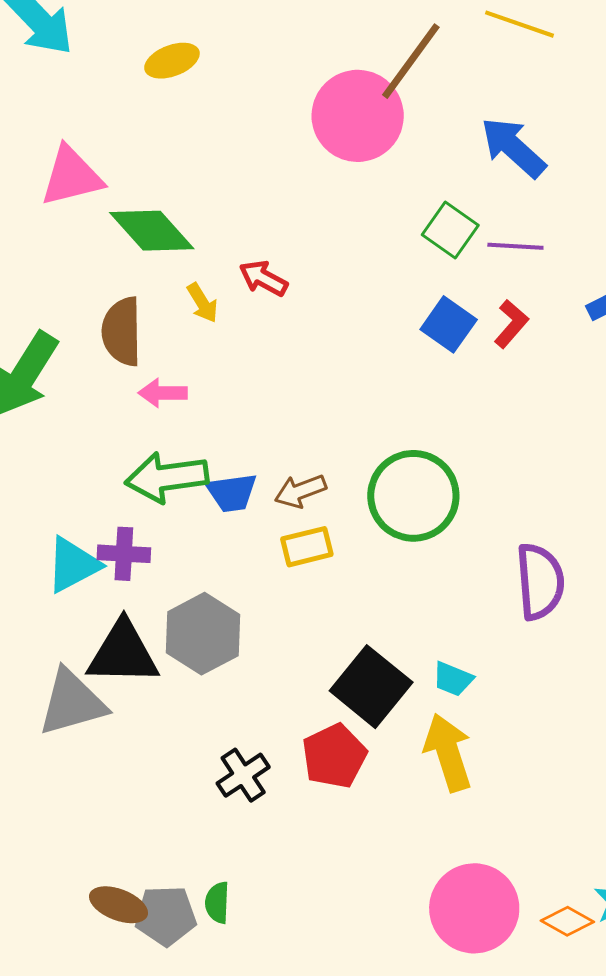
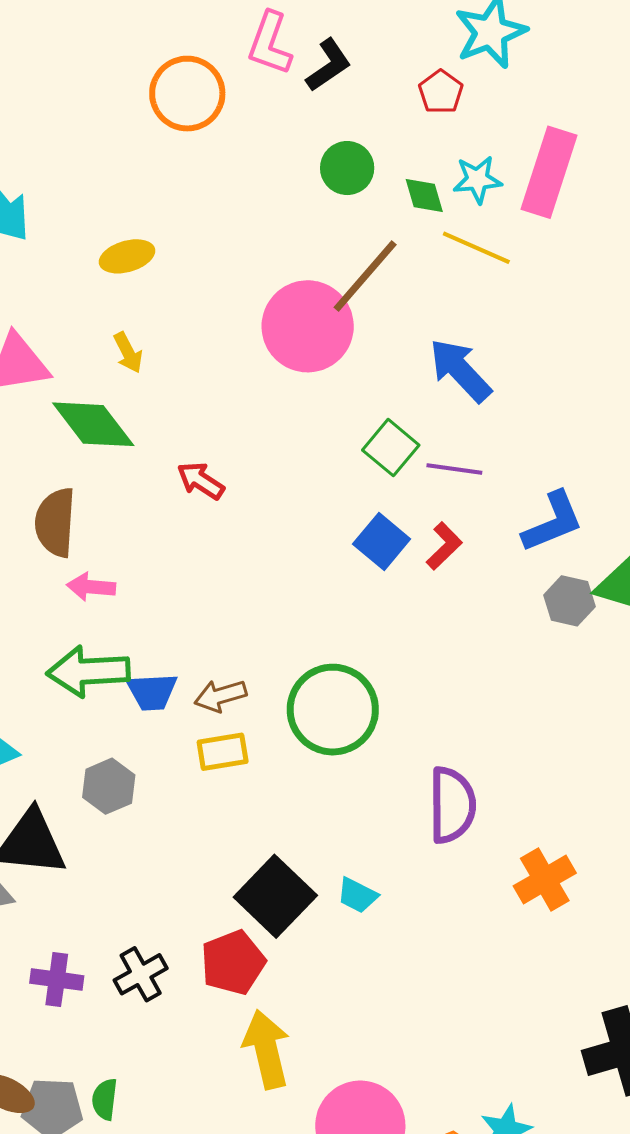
yellow arrow: (202, 303) -> (128, 353), moved
purple cross: (124, 554) -> (57, 979), moved
gray hexagon: (203, 634) -> (109, 786), moved, size x0.7
yellow arrow: (448, 753) -> (266, 1049), moved

